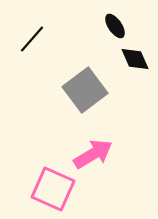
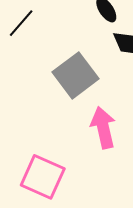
pink arrow: (93, 154) -> (103, 128), moved, turned -72

